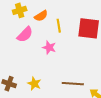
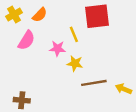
yellow line: (59, 26) -> (74, 34), moved
yellow star: (34, 84) -> (75, 63), moved

